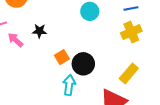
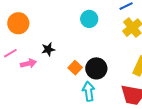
pink arrow: (16, 40) -> (28, 63), turned 140

